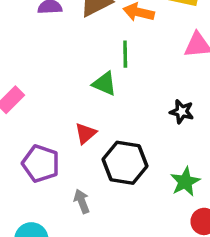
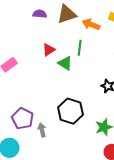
red triangle: (85, 133) -> (49, 50), moved
purple pentagon: (41, 164) -> (23, 118), moved

